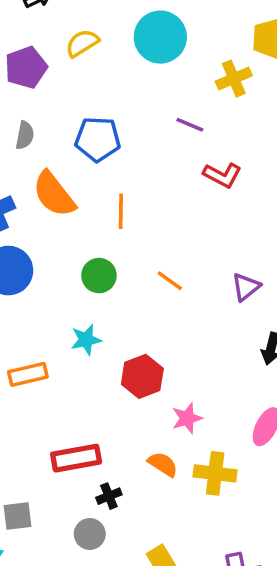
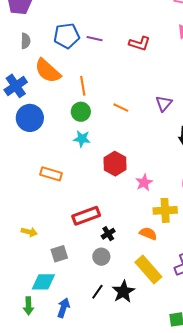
purple line: (190, 125) -> (95, 39), moved
orange line: (121, 211) -> (83, 86), moved
cyan star: (86, 340) -> (82, 139), moved, turned 30
orange rectangle: (28, 374) -> (51, 174), turned 40
orange semicircle: (163, 464) -> (148, 234), moved

